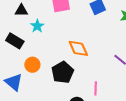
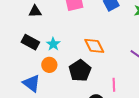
cyan star: (37, 26) -> (53, 44), moved

